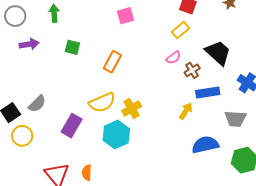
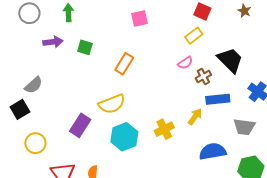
purple arrow: (29, 44) -> (53, 42), moved
gray semicircle: (37, 104) -> (34, 85), moved
yellow cross: (132, 109) -> (164, 129), moved
yellow circle: (22, 136) -> (35, 143), moved

